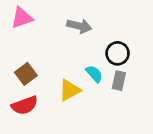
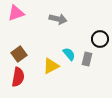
black circle: (118, 53) -> (100, 39), moved
red semicircle: (25, 105) -> (18, 77), turned -60

